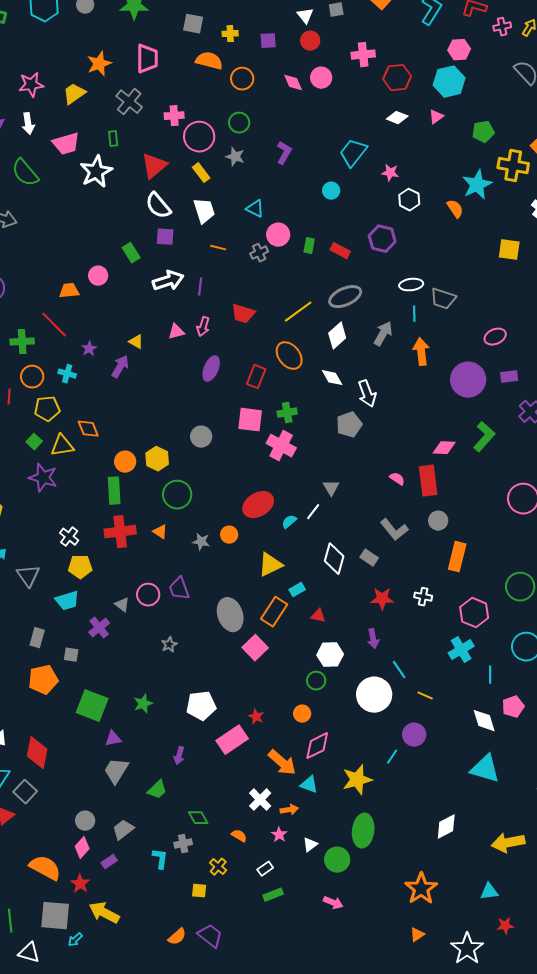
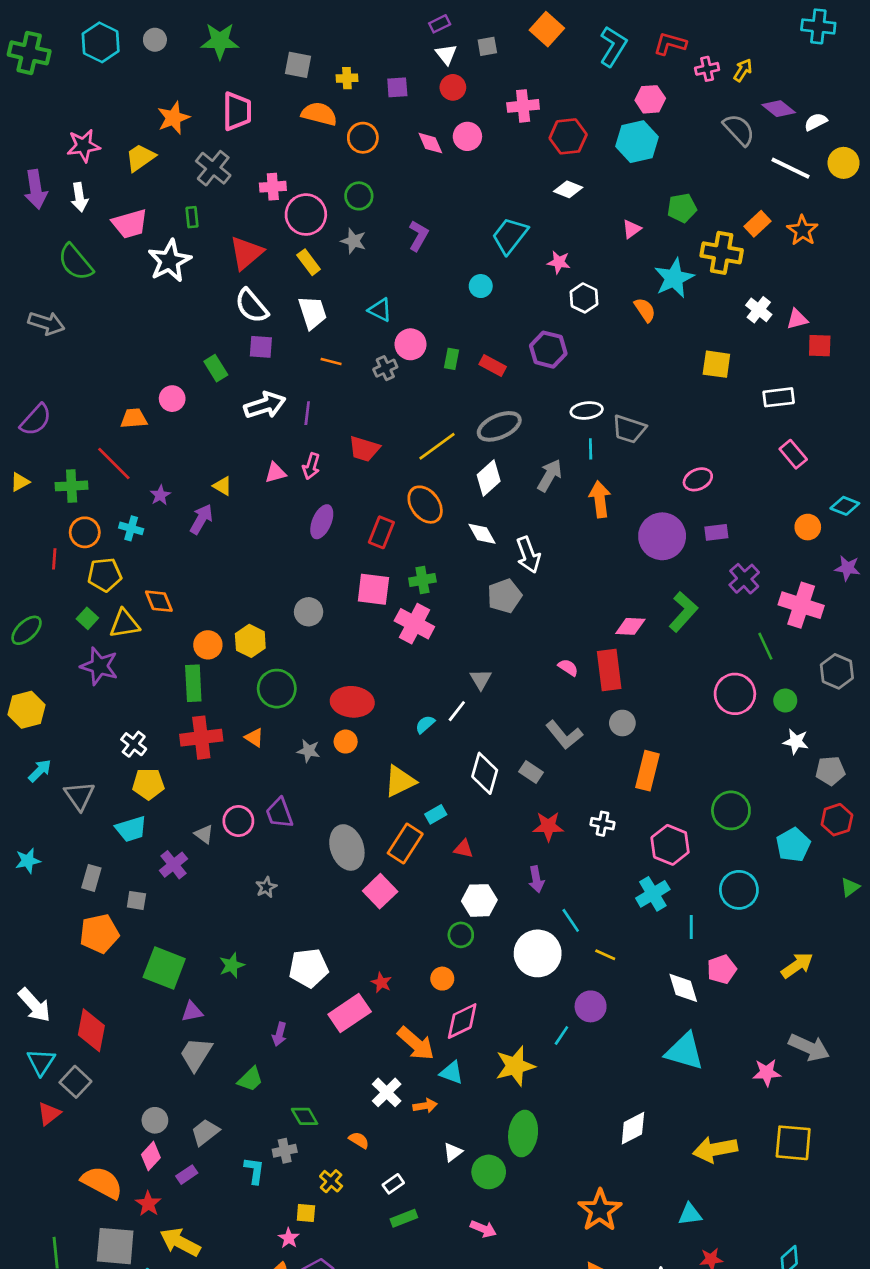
pink triangle: (436, 117) -> (632, 229), moved
red ellipse: (258, 505) -> (352, 702), moved, turned 36
pink star: (279, 835) -> (289, 1238), moved

